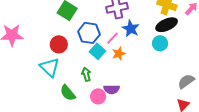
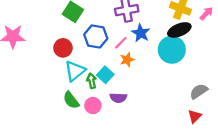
cyan circle: (160, 43) -> (172, 50), size x1.6
cyan square: (97, 51) -> (105, 75), moved
cyan triangle: (50, 67) -> (75, 71), moved, turned 35
pink circle: (98, 96) -> (93, 106), moved

